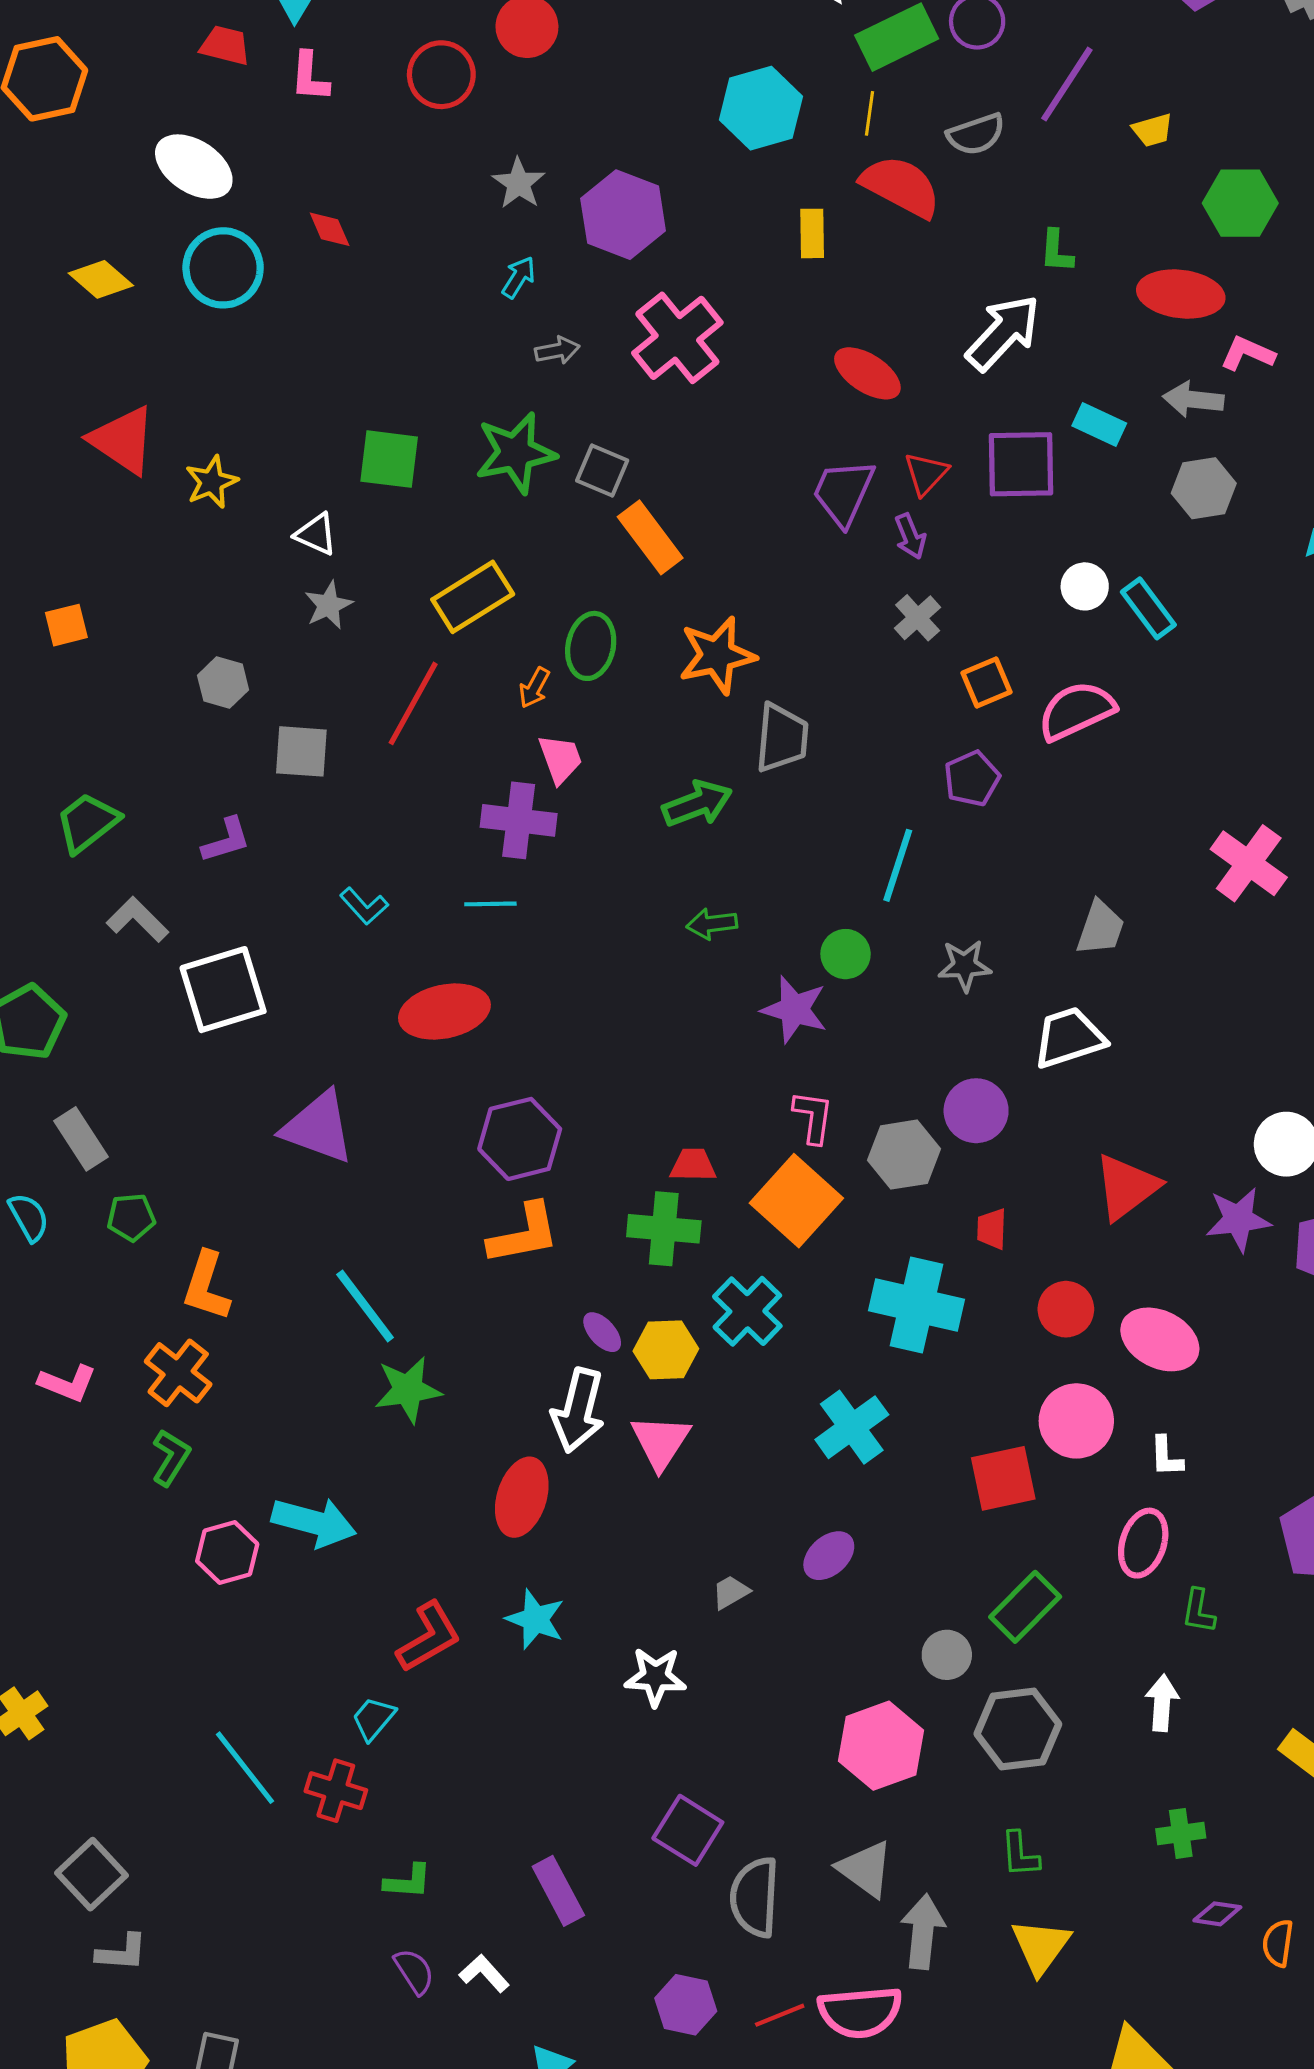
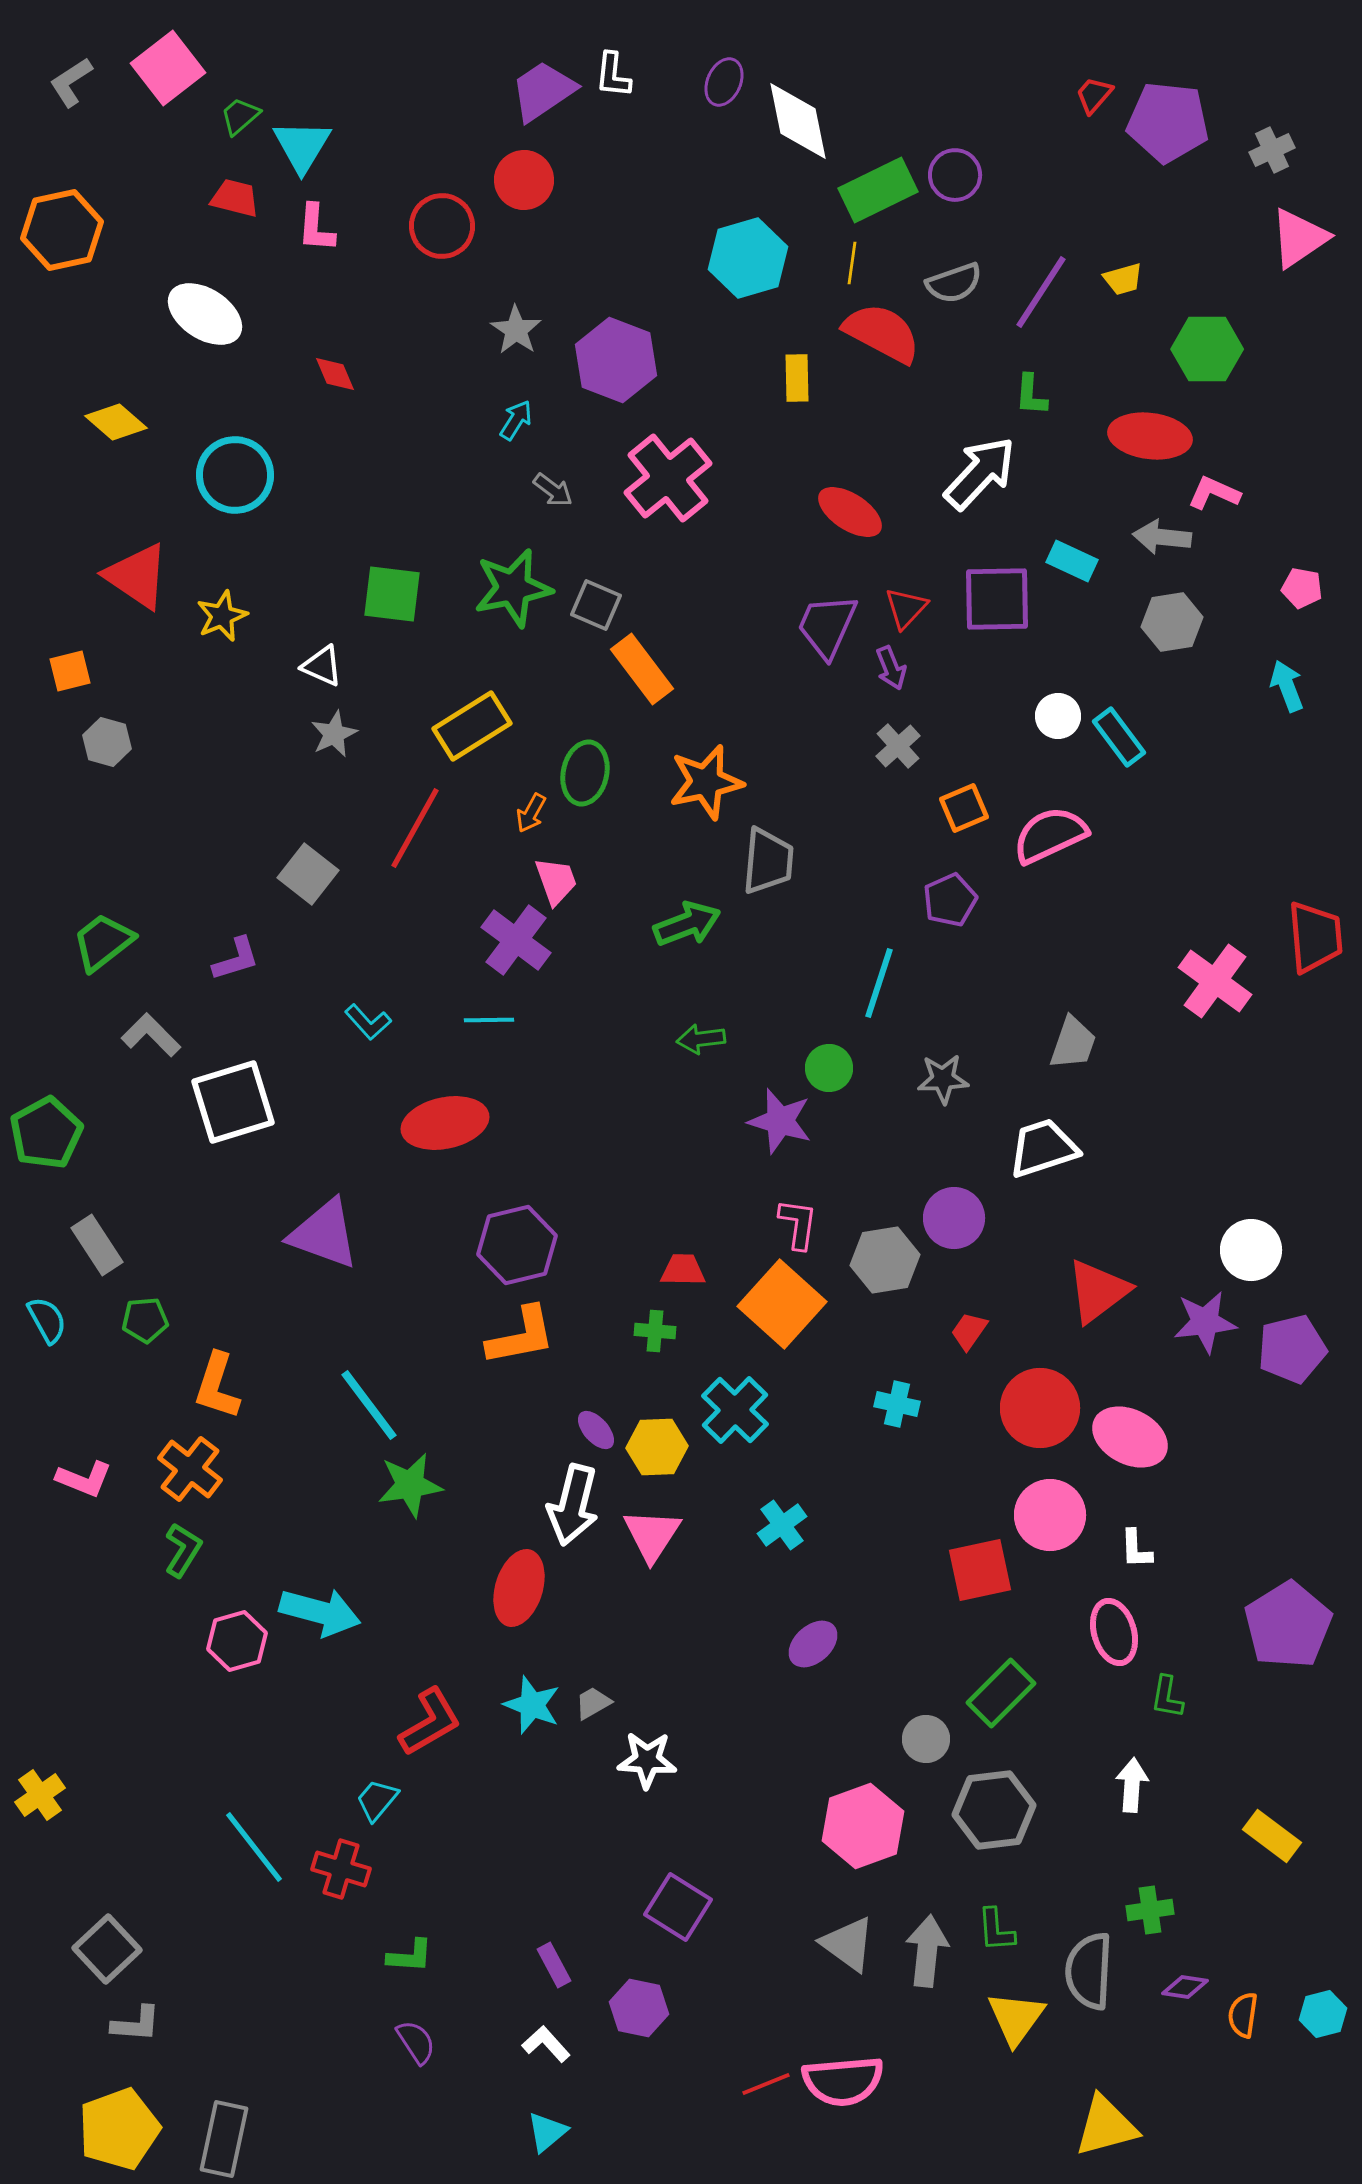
purple line: (1067, 84) -> (1041, 292), moved
cyan circle: (223, 268) -> (235, 475), moved
gray arrow: (557, 350) -> (553, 490), turned 48
orange square: (66, 625) -> (70, 671), moved
gray hexagon: (223, 683) -> (107, 742), moved
gray square: (301, 751) -> (308, 874), turned 34
purple cross: (519, 820) -> (516, 940), turned 30
green cross: (664, 1229) -> (655, 1331), size x0.6
red trapezoid: (992, 1229) -> (969, 1331), turned 33
cyan cross: (917, 1305) -> (897, 1404), size x0.5
red circle: (1066, 1309) -> (1040, 1408), size x1.5
cyan cross: (852, 1427) -> (782, 1525), moved, size x0.7
pink ellipse: (1143, 1543) -> (1114, 1632), turned -34
gray trapezoid: (731, 1592) -> (593, 1703), moved
purple rectangle: (558, 1891) -> (554, 1965), size x0.7
gray semicircle: (755, 1897) -> (1089, 1971), moved
gray arrow: (923, 1932) -> (927, 1951), moved
white L-shape: (484, 1973) -> (546, 2044), moved
purple hexagon: (686, 2005) -> (639, 2008), moved

